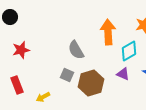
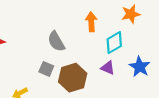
orange arrow: (108, 32) -> (91, 22), size x0.7

